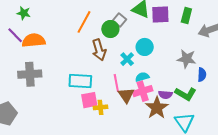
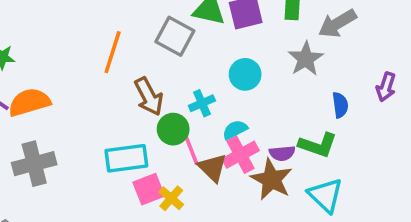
gray square: (120, 20) -> (175, 36), size x1.5
green circle: (110, 29) -> (173, 129), moved
cyan circle: (145, 47) -> (245, 74), moved
cyan cross: (127, 59) -> (202, 103), turned 32
gray star: (187, 59) -> (306, 59), moved, turned -30
yellow cross: (100, 107) -> (171, 198), turned -32

